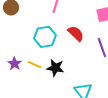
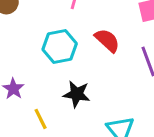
yellow line: (35, 65) -> (41, 119), moved, turned 40

